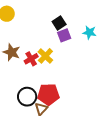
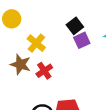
yellow cross: (45, 56) -> (36, 43), moved

